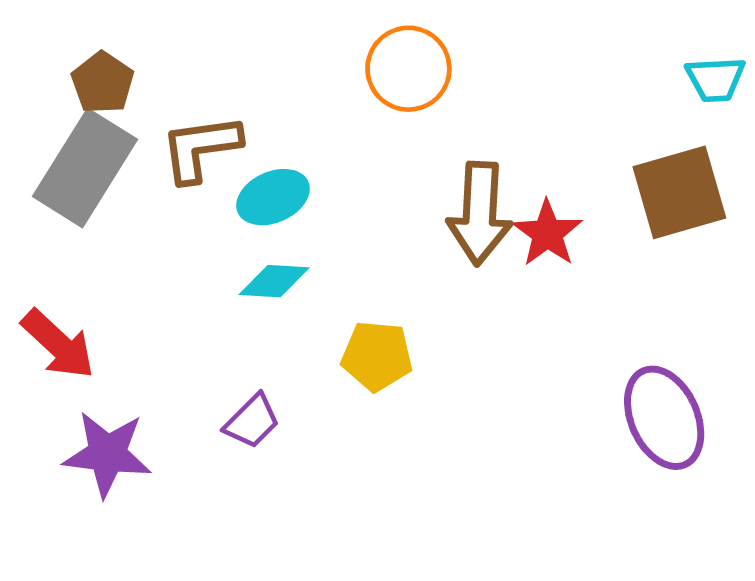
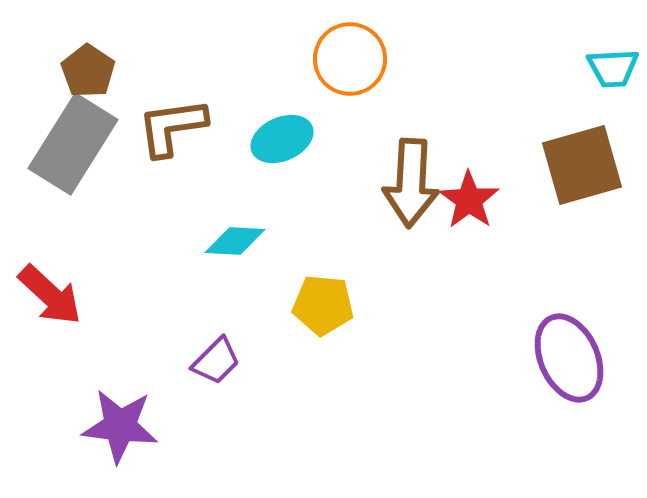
cyan ellipse: (273, 197) -> (282, 139), moved
purple star: (107, 454) -> (120, 426), moved

